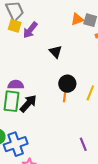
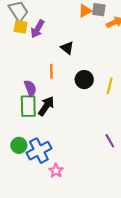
purple semicircle: (16, 85) -> (30, 88), turned 77
orange line: (65, 95) -> (51, 71), moved

